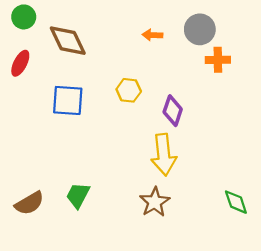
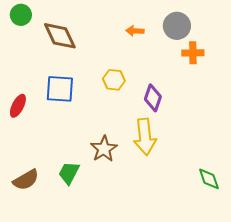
red ellipse: (20, 63) -> (18, 106), moved
brown star: (155, 202) -> (104, 149), moved

